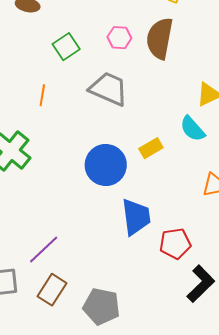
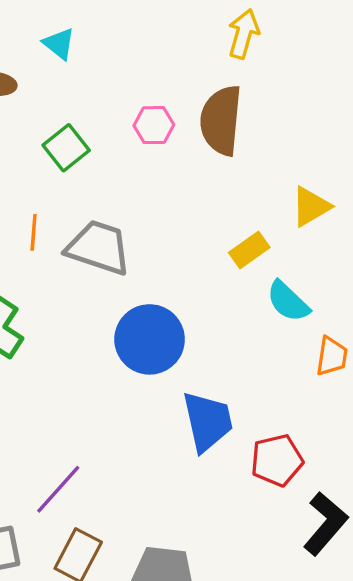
gray trapezoid: (109, 89) -> (99, 248), moved
cyan semicircle: (192, 129) -> (288, 301), moved
yellow rectangle: (151, 148) -> (249, 250), moved

